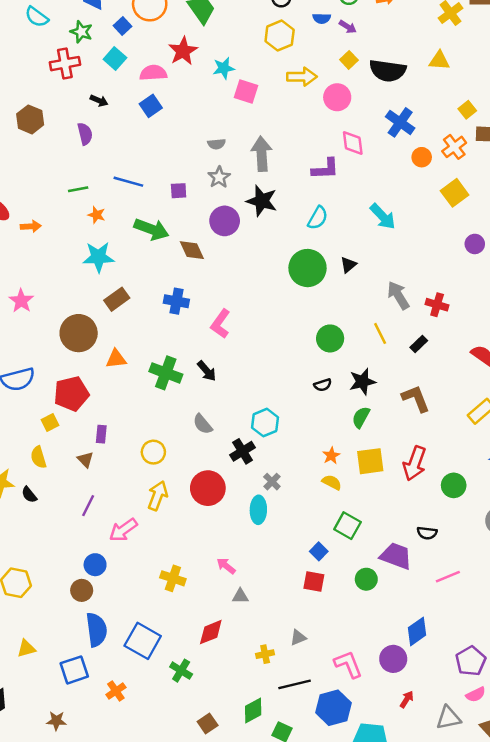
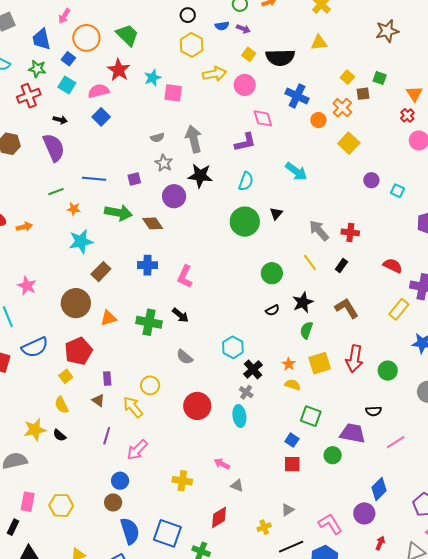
purple semicircle: (85, 134) -> (54, 148), size x1.6
black cross: (242, 451) -> (253, 369), moved
yellow arrow: (158, 496) -> (133, 407), moved, turned -50
gray triangle: (240, 596) -> (237, 486), turned 32

